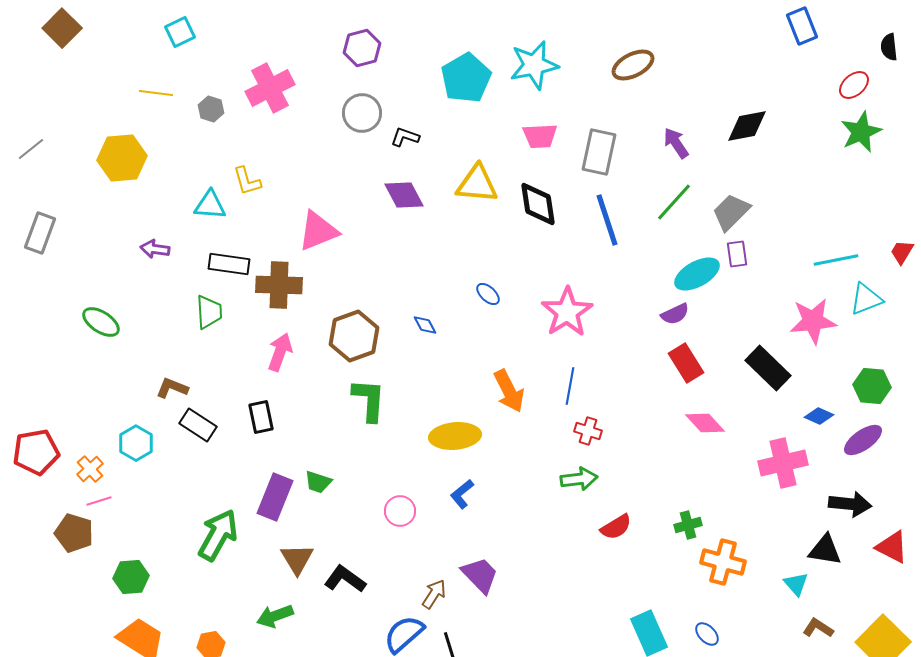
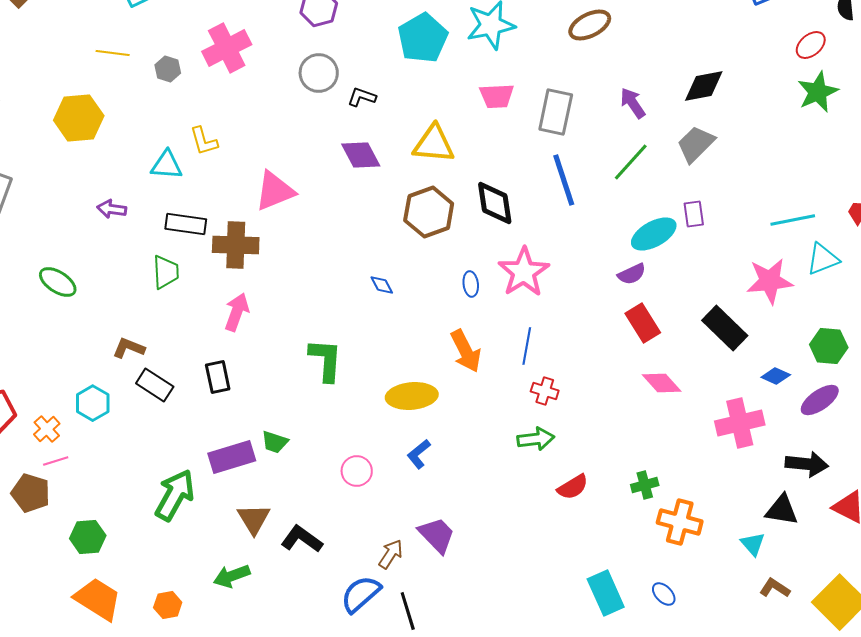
black diamond: (538, 204) -> (495, 203), moved
gray trapezoid: (731, 212) -> (696, 144), moved
blue ellipse: (488, 294) -> (471, 284), moved, turned 40
brown hexagon: (354, 336) -> (429, 212), moved
purple rectangle: (275, 497) -> (232, 457), turned 51

